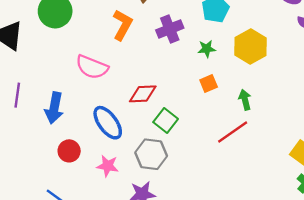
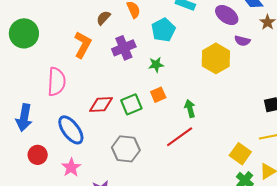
yellow hexagon: (250, 47) -> (216, 58), moved
pink semicircle: (92, 67) -> (57, 82), turned -108
green square: (166, 121) -> (131, 104), moved, turned 30
gray hexagon: (151, 154) -> (126, 149), moved
pink star: (108, 166) -> (71, 167), turned 30

